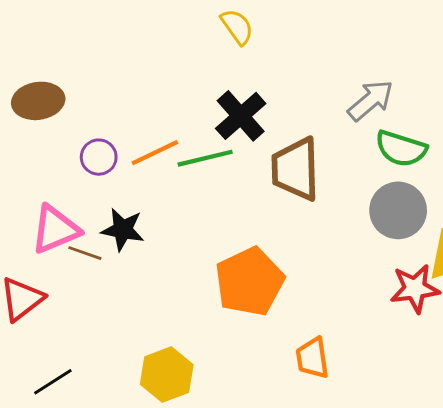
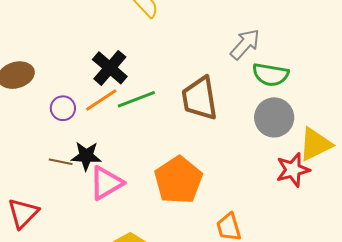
black cross: (241, 116) -> (110, 68), moved
pink triangle: (55, 229) -> (106, 183), moved
brown line: (85, 253) -> (61, 162), moved

